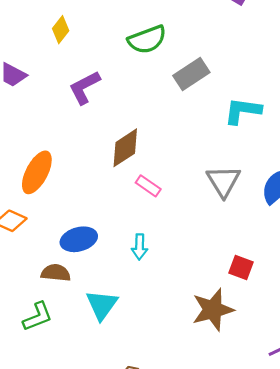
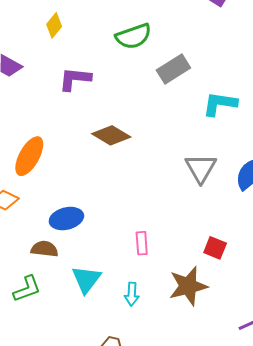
purple L-shape: (84, 87) -> (75, 79), turned 32
brown diamond: (125, 148) -> (111, 135), turned 63
pink rectangle: (148, 186) -> (142, 243), moved, turned 50
cyan arrow: (140, 247) -> (132, 294), moved

